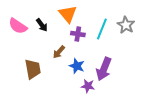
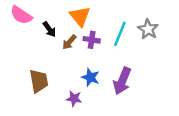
pink semicircle: (18, 26) -> (21, 15), moved
brown arrow: (59, 52) -> (69, 42), moved
purple star: (88, 86) -> (74, 99), moved

